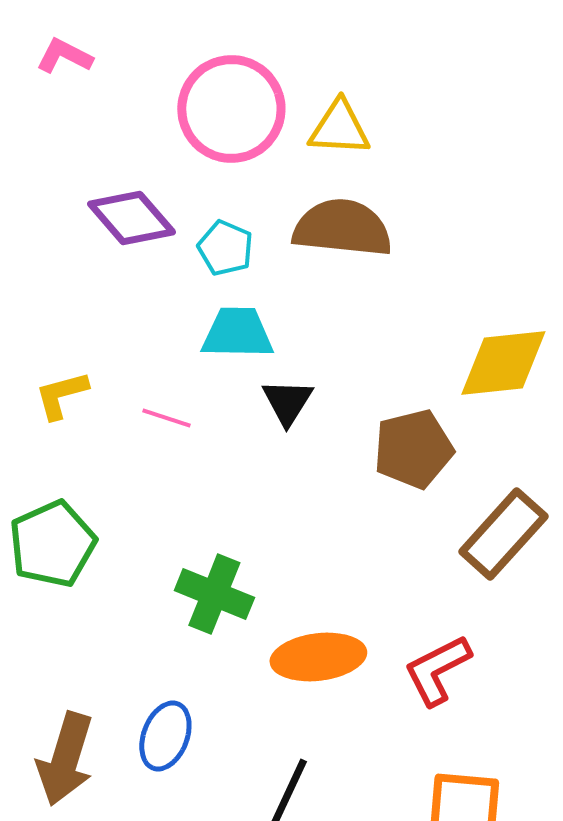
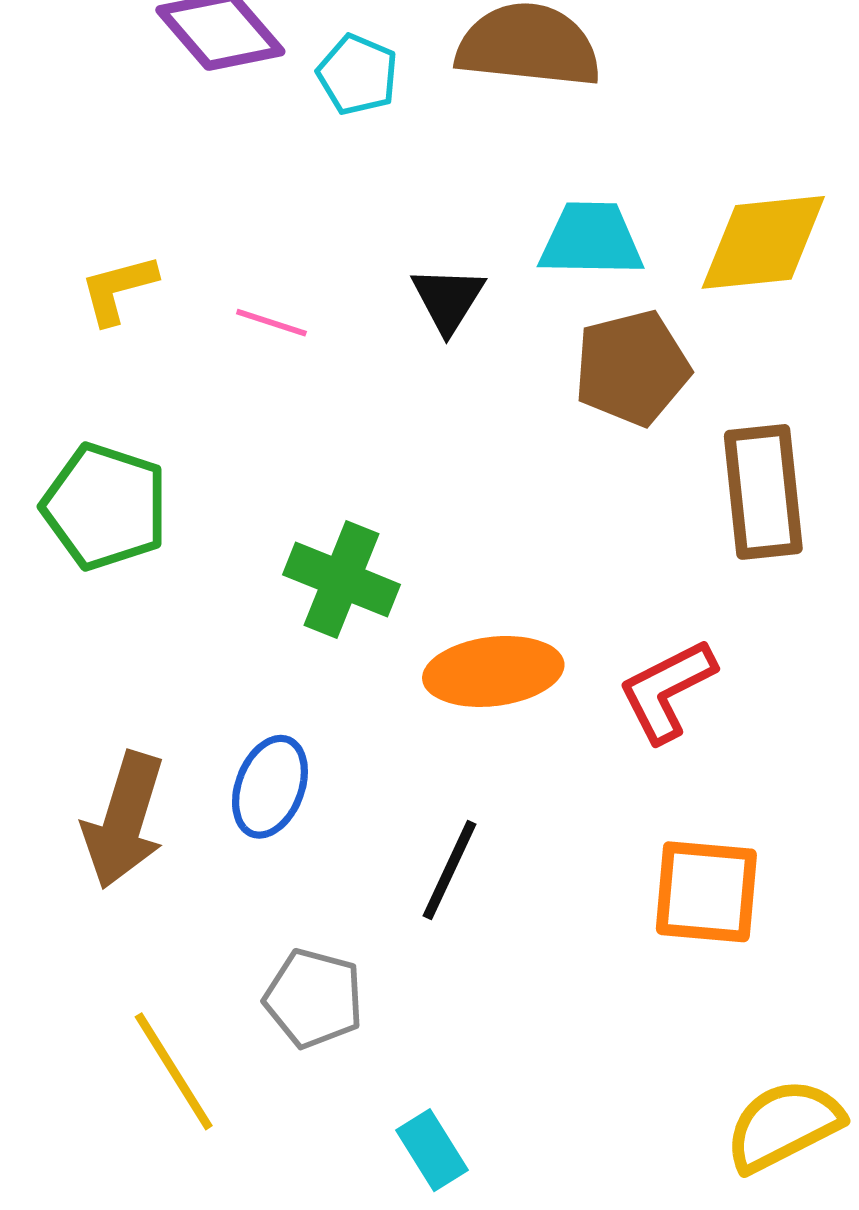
cyan trapezoid: (237, 333) -> (591, 239), moved
brown rectangle: (503, 534) -> (763, 492), turned -48
green pentagon: (52, 544) -> (105, 507), turned -30

